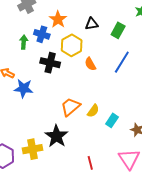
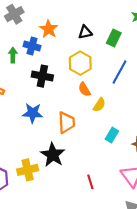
yellow hexagon: (72, 45) -> (80, 63), moved
orange semicircle: (90, 64) -> (84, 89), moved
blue star: (24, 88) -> (33, 113), moved
orange trapezoid: (70, 107) -> (66, 122), turned 130
yellow semicircle: (93, 111) -> (99, 105), moved

